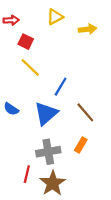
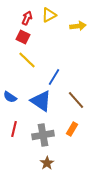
red arrow: (11, 20) -> (27, 18), moved, turned -64
blue triangle: (46, 113) -> (41, 101), turned -45
red line: (27, 174) -> (14, 129), moved
brown star: (53, 183) -> (47, 163), size x0.6

